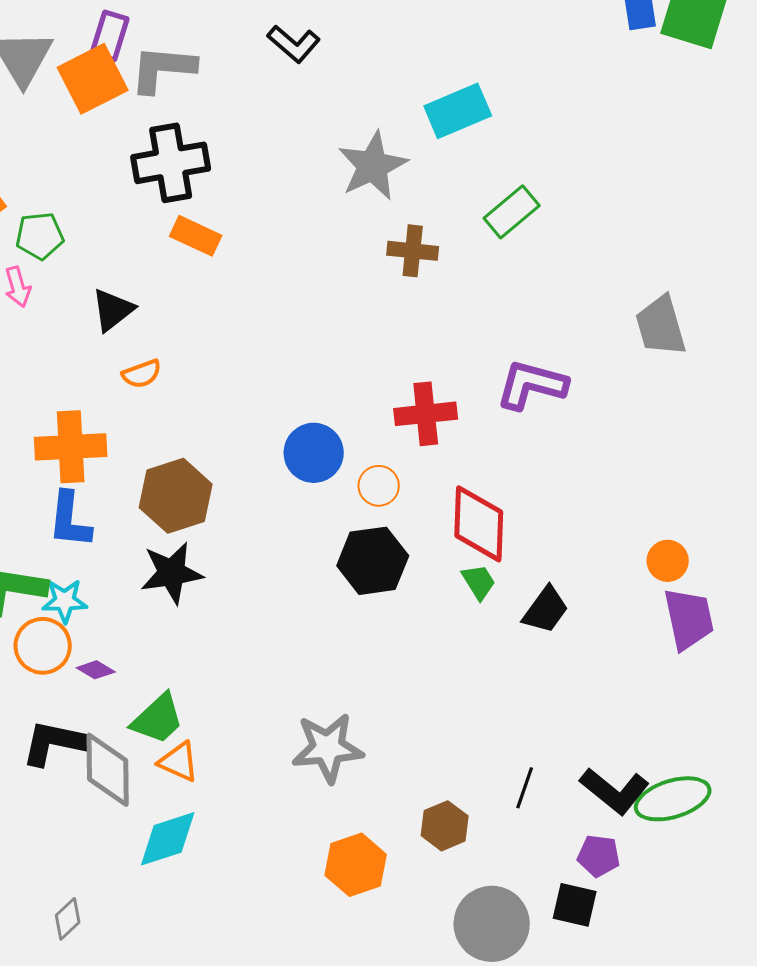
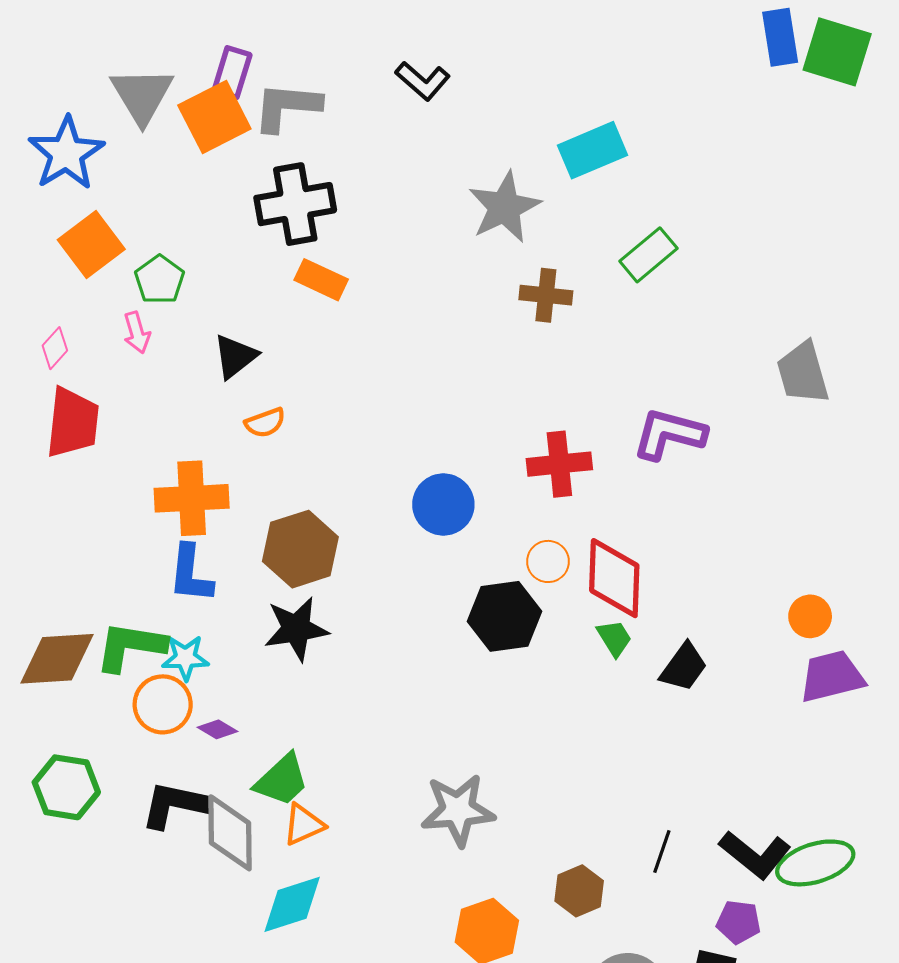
green pentagon: (40, 236) -> (160, 280), turned -30
orange circle: (379, 486) -> (548, 561), moved
purple trapezoid: (689, 619) -> (832, 676), turned -92
orange triangle: (179, 762) -> (304, 825), turned -48

